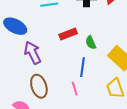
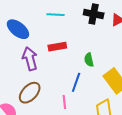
red rectangle: (68, 34) -> (57, 47), moved
brown ellipse: (39, 86) -> (30, 93), turned 50

